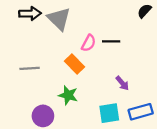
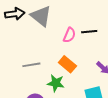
orange rectangle: (75, 64) -> (67, 64), moved
gray line: (30, 68) -> (31, 65), moved

